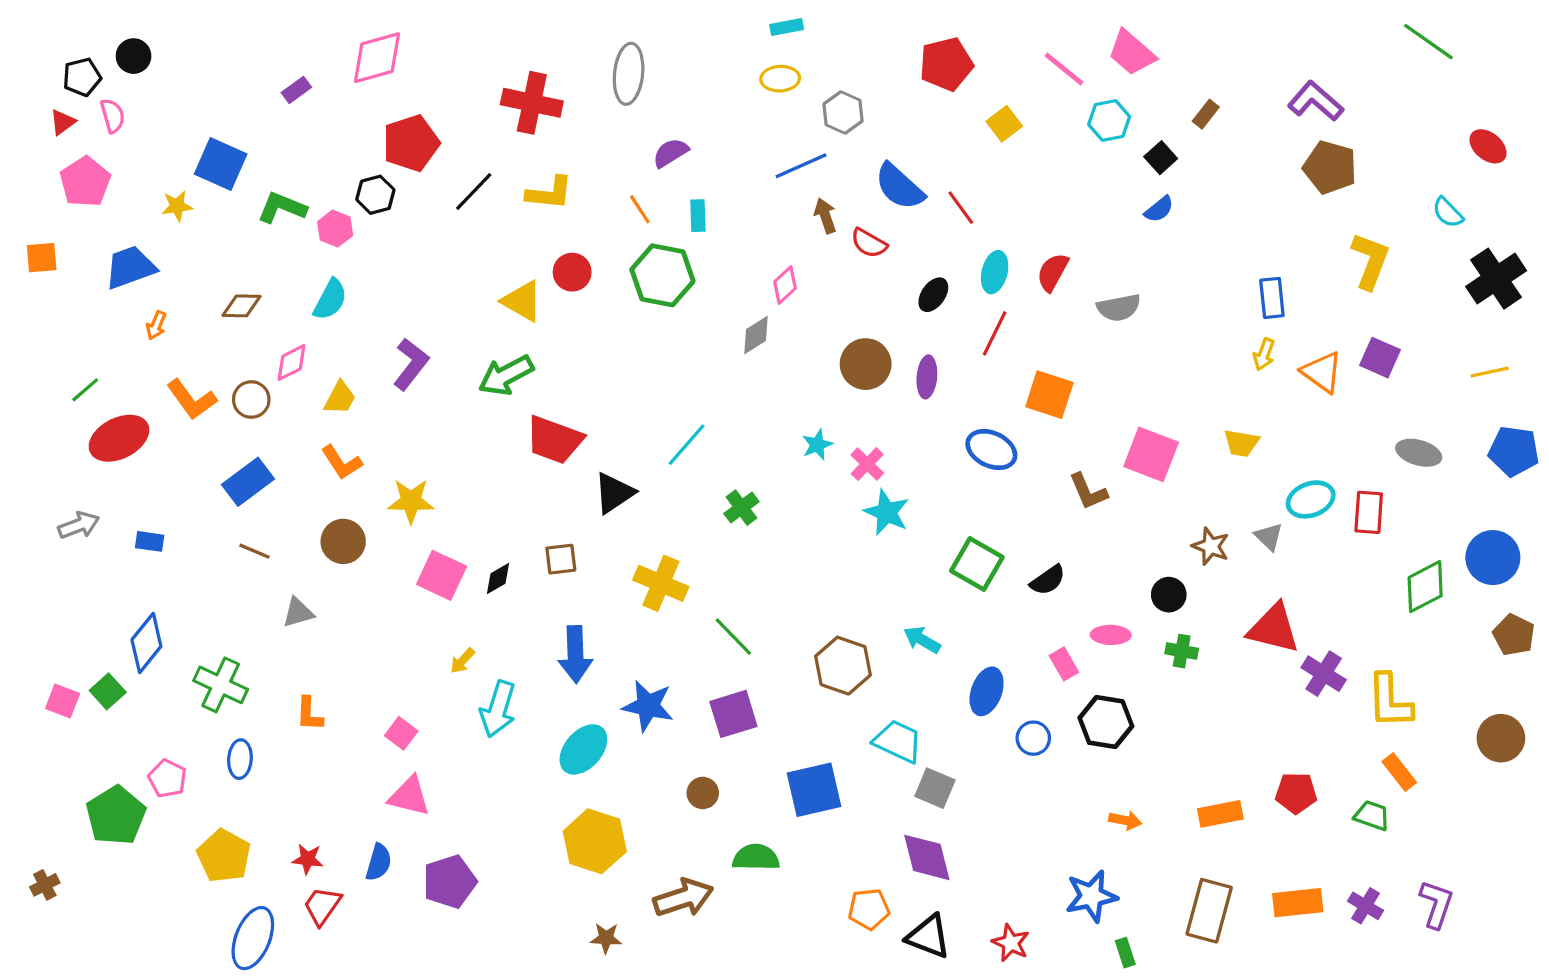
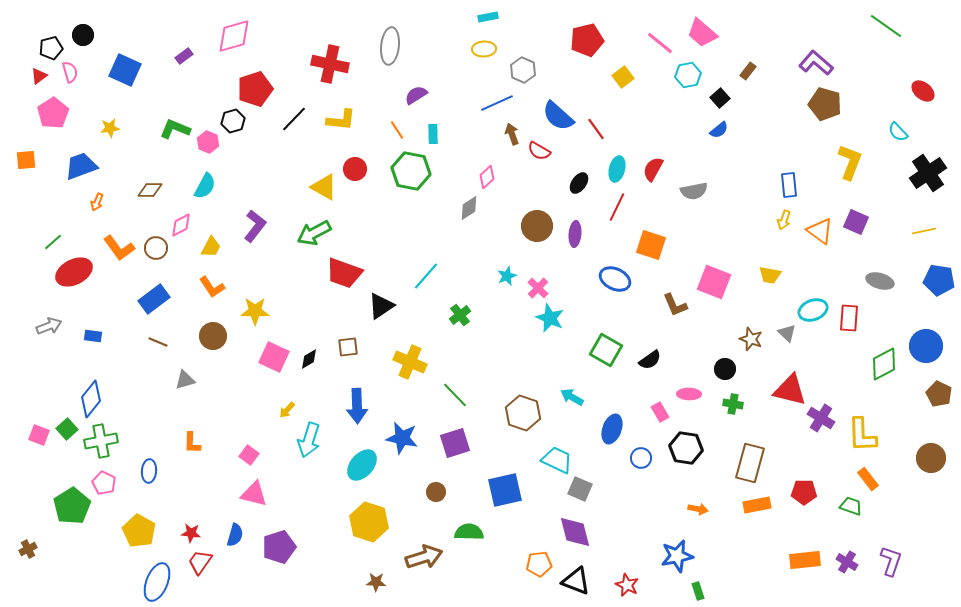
blue square: (221, 164) -> (125, 70), moved
green cross: (221, 685) -> (101, 441), moved, turned -36
brown rectangle: (1209, 911) -> (750, 463), moved

